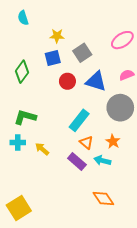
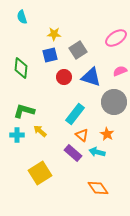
green diamond: (22, 72) -> (21, 68), turned -30
yellow arrow: (42, 149) -> (40, 131), moved
yellow square: (19, 208) -> (40, 173), moved

